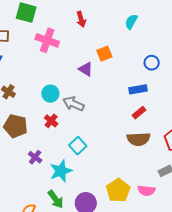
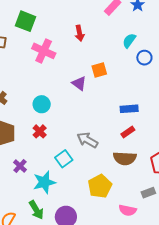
blue circle: (152, 63) -> (144, 58), moved
gray arrow: (73, 104) -> (87, 140), moved
yellow pentagon: (118, 190) -> (100, 186), moved

